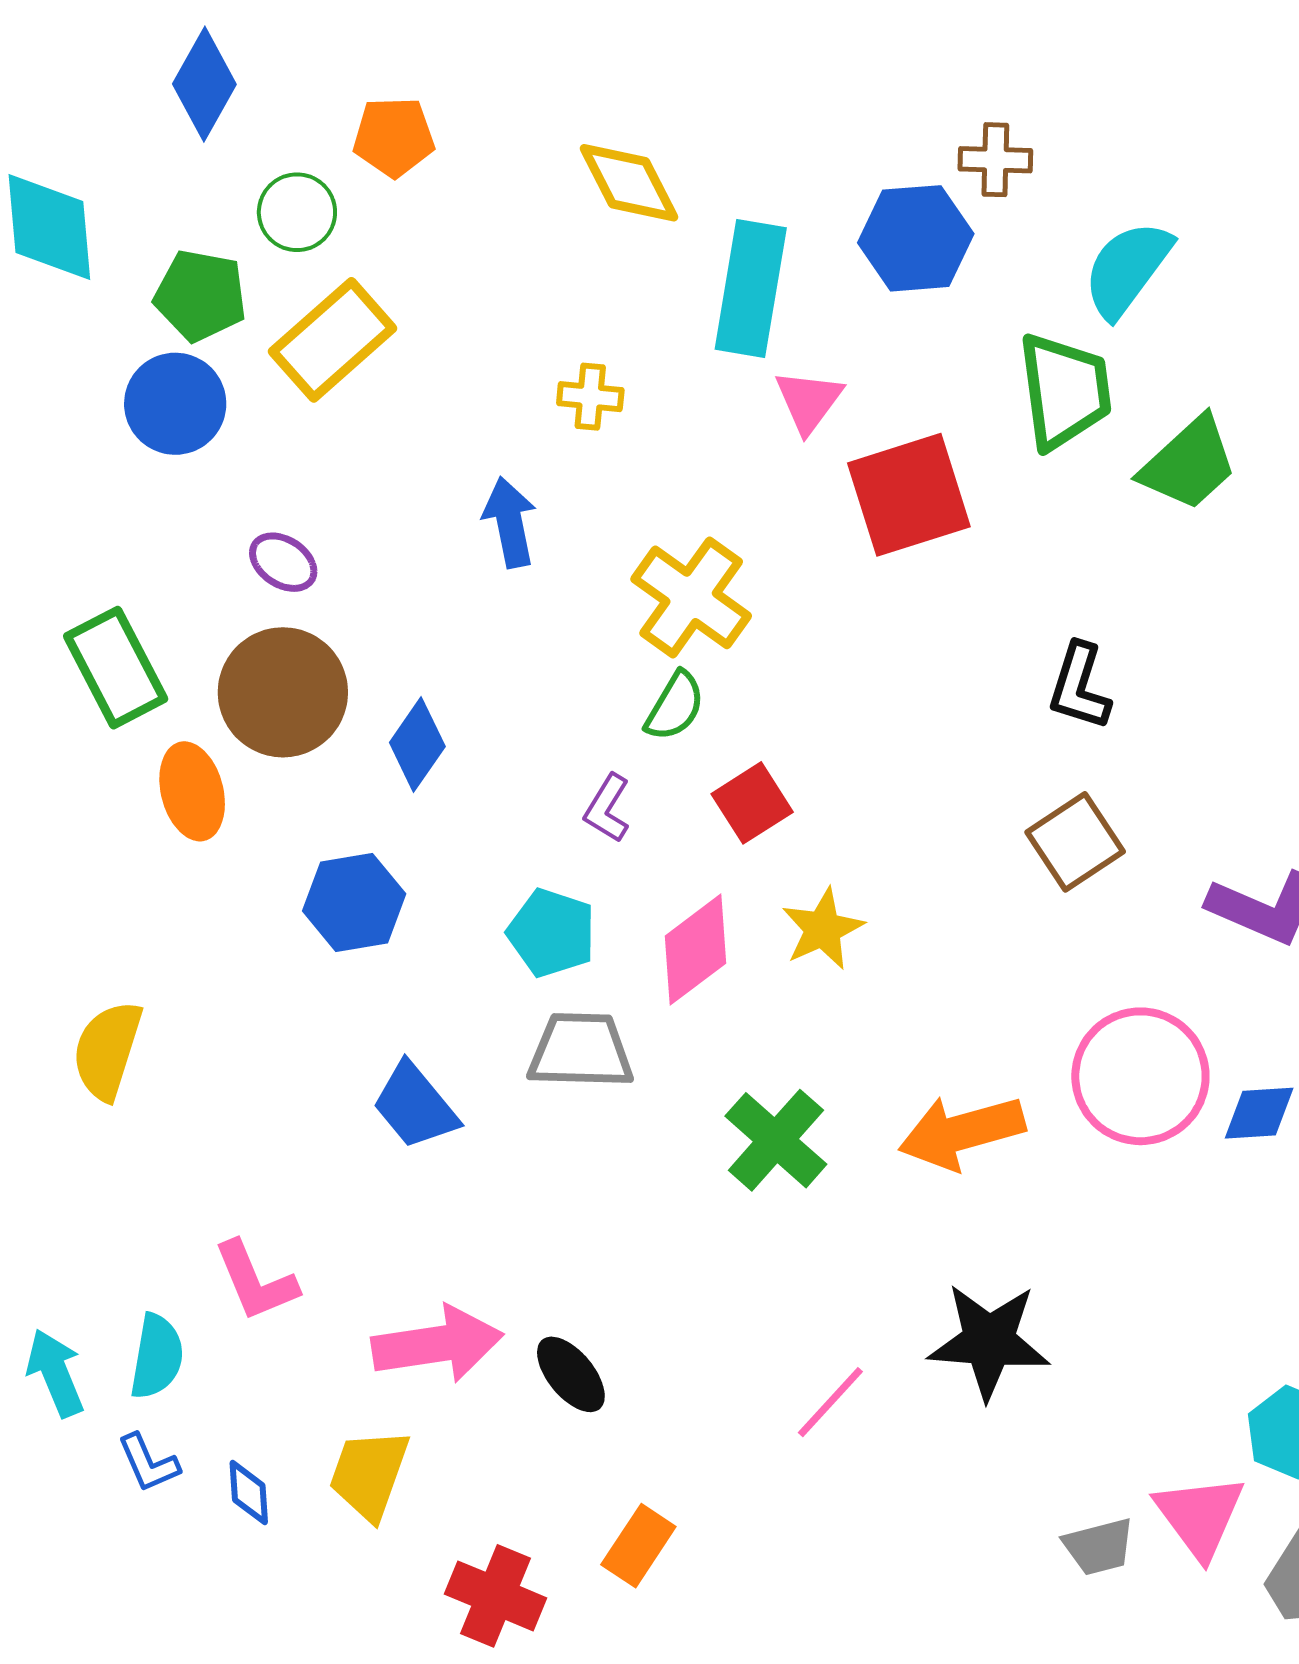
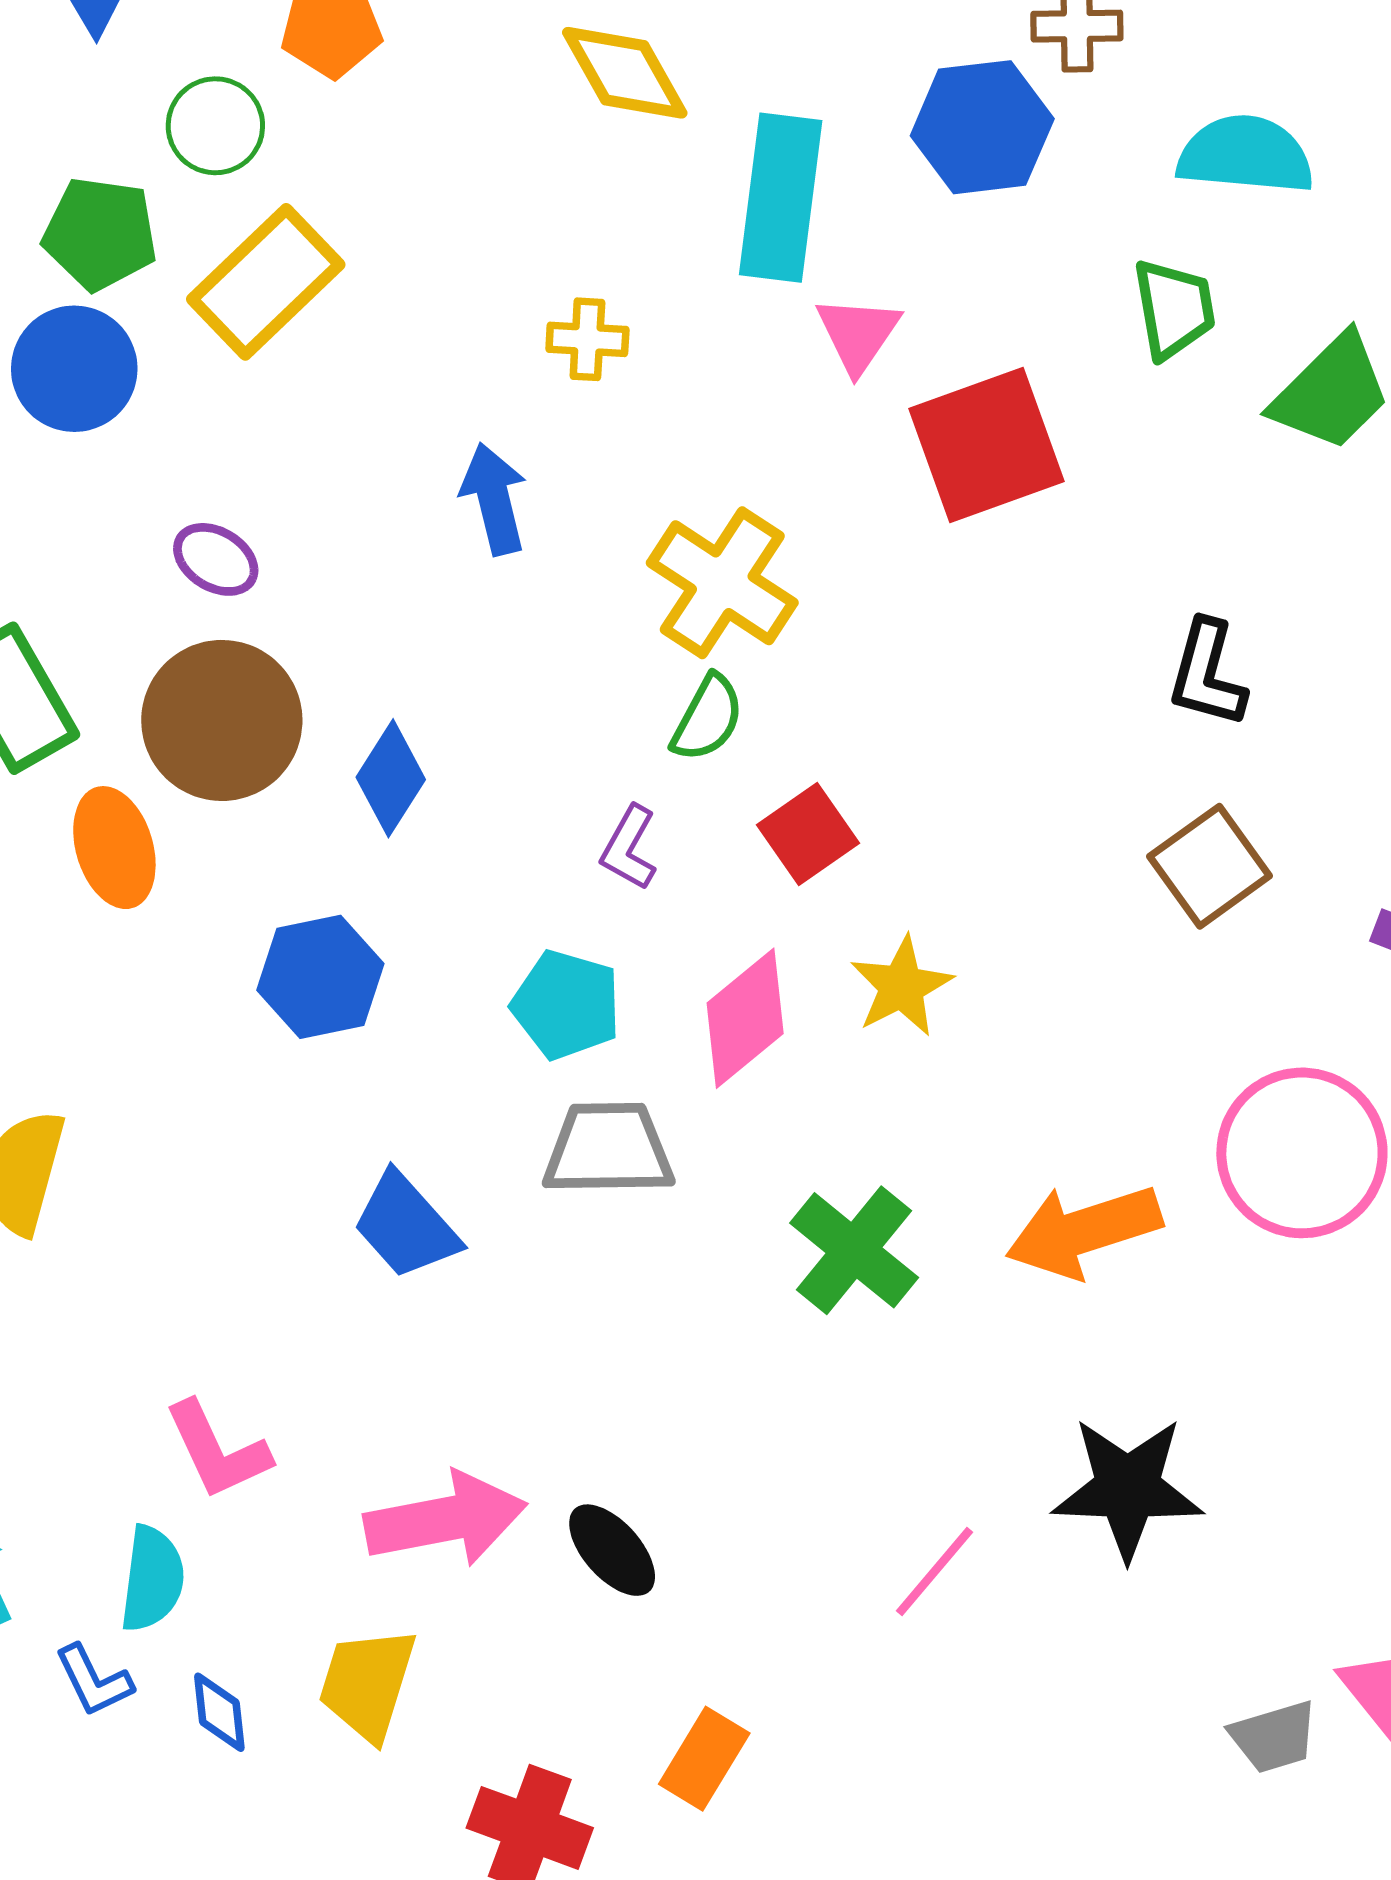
cyan semicircle: (1127, 269) -> (1246, 155), turned 61
green trapezoid: (1064, 391) -> (1174, 309), size x0.7
cyan semicircle: (157, 1356) -> (152, 1579), moved

